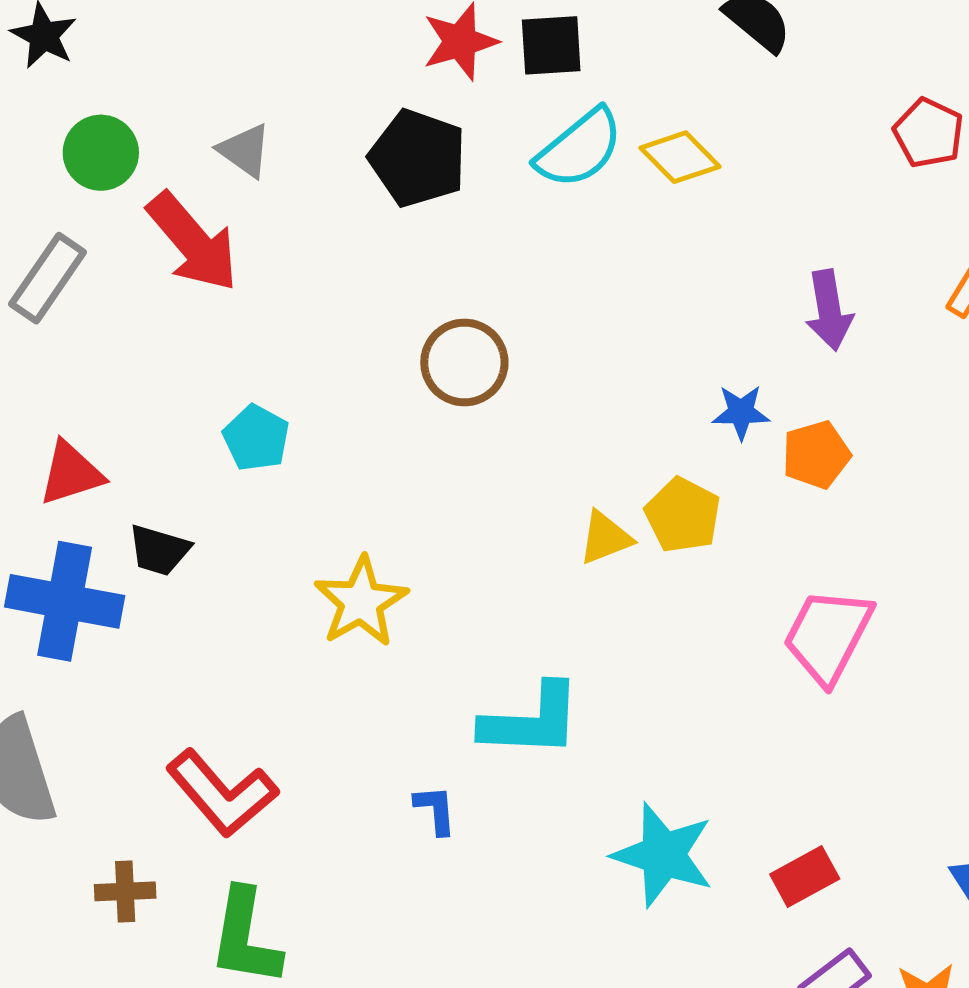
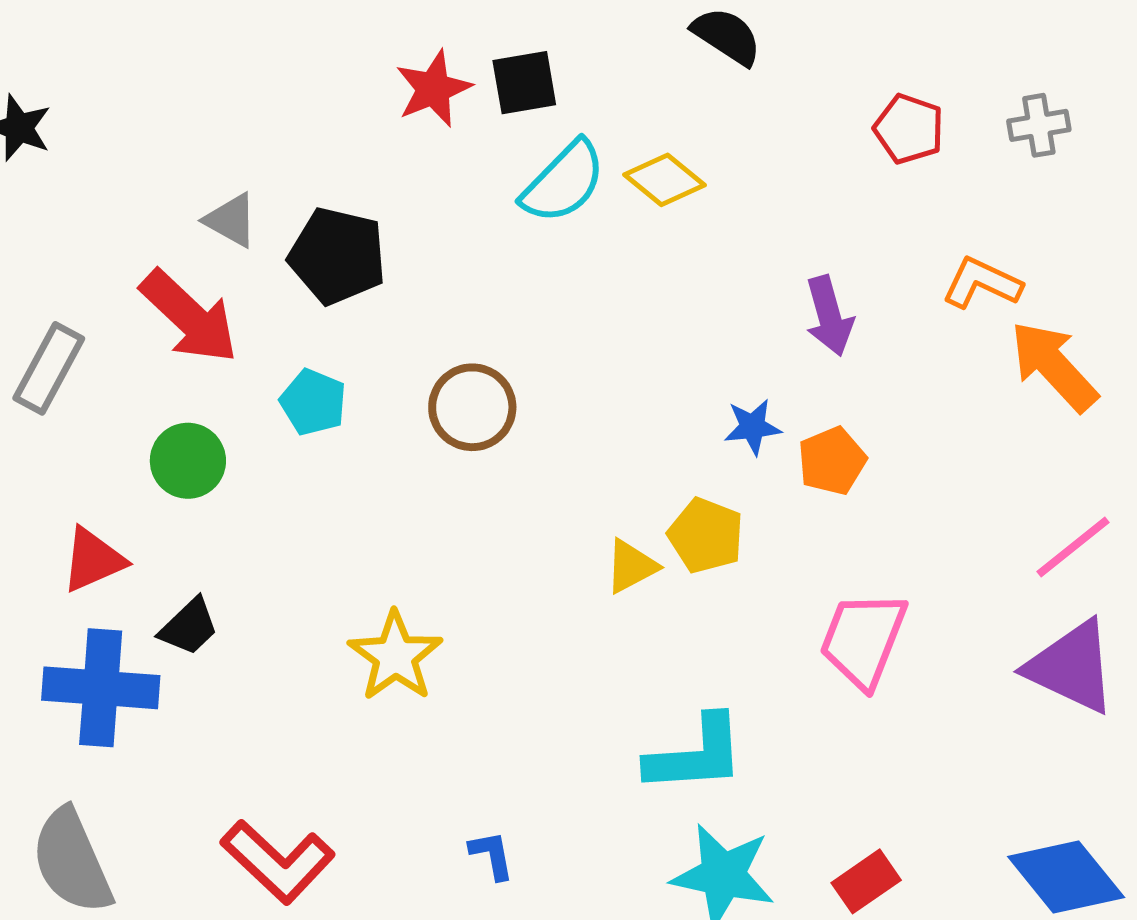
green circle: (101, 153) -> (188, 461), moved
black pentagon: (418, 158) -> (337, 256), moved
cyan pentagon: (256, 438) -> (313, 402), moved
black trapezoid: (159, 550) -> (189, 627), turned -54
cyan L-shape: (531, 721) -> (696, 755), moved

